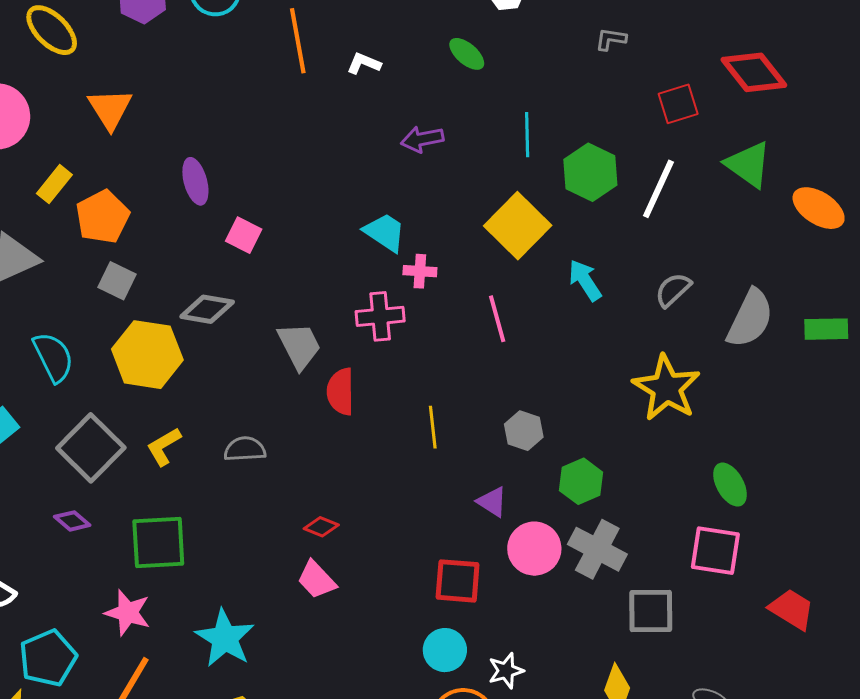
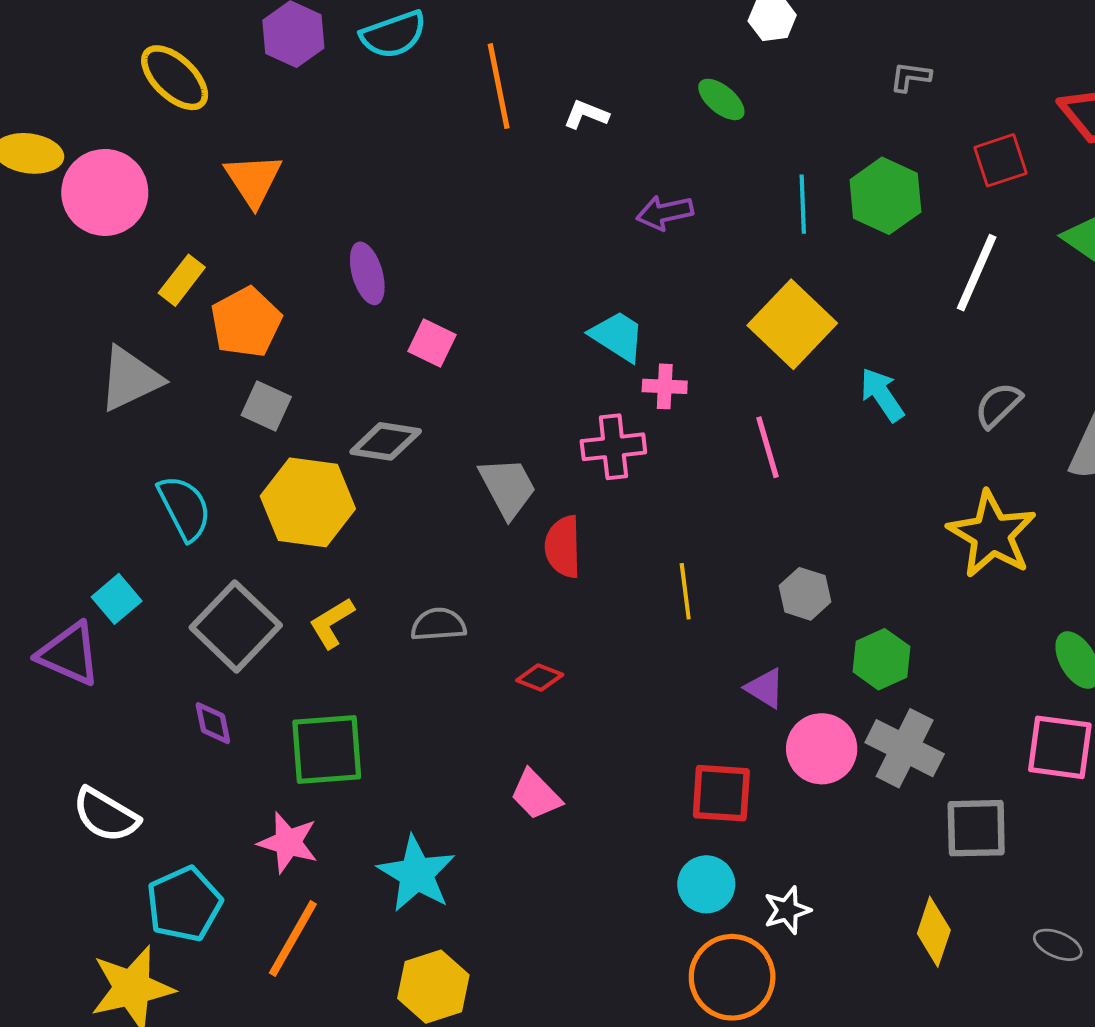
green hexagon: (590, 172) -> (885, 196), moved
purple diamond: (72, 521) -> (213, 723), turned 39
red diamond: (321, 527) -> (540, 678), moved

